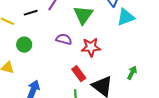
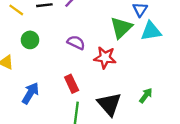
green triangle: (83, 15) -> (121, 28), moved
red rectangle: (79, 74) -> (72, 84), moved

